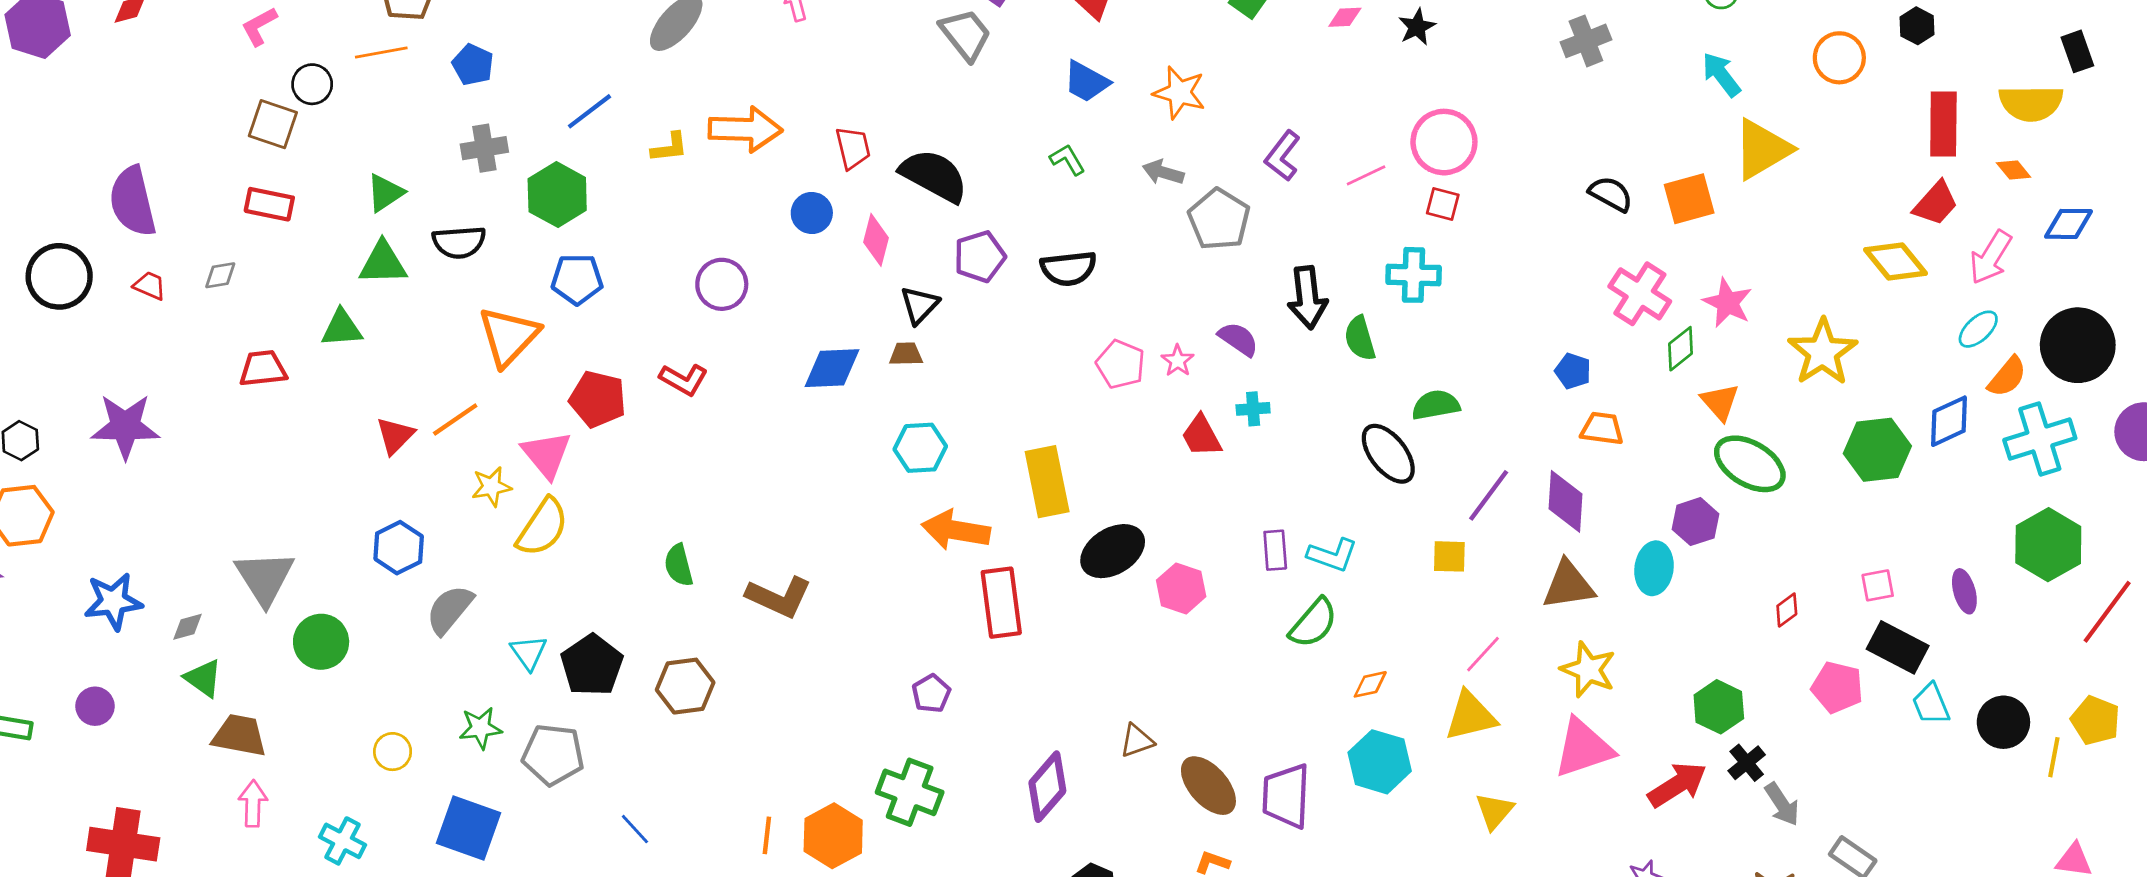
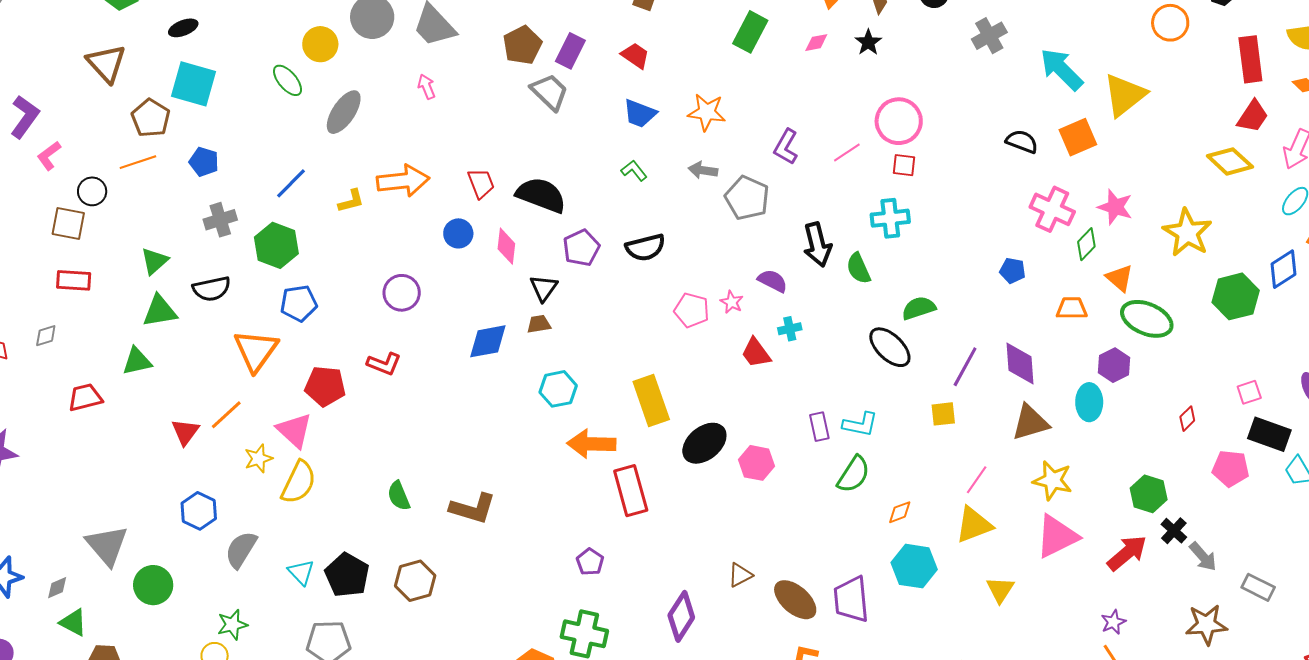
cyan arrow: (1721, 75) -> (1061, 69), moved, size x1.4
orange trapezoid: (1602, 429) -> (1072, 308), moved
green star: (480, 728) -> (232, 625), moved

